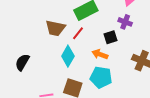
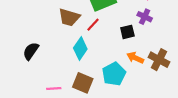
orange arrow: (100, 54) -> (135, 58), moved
cyan pentagon: (101, 77) -> (114, 74), turned 30

